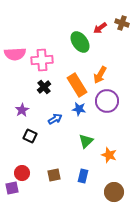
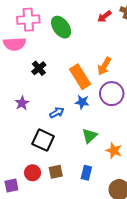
green ellipse: (80, 42) -> (61, 27), moved
pink cross: (42, 60) -> (28, 20), moved
black cross: (44, 87) -> (39, 68), moved
black square: (30, 136) -> (43, 140), moved, size x1.5
red circle: (22, 173) -> (33, 173), moved

